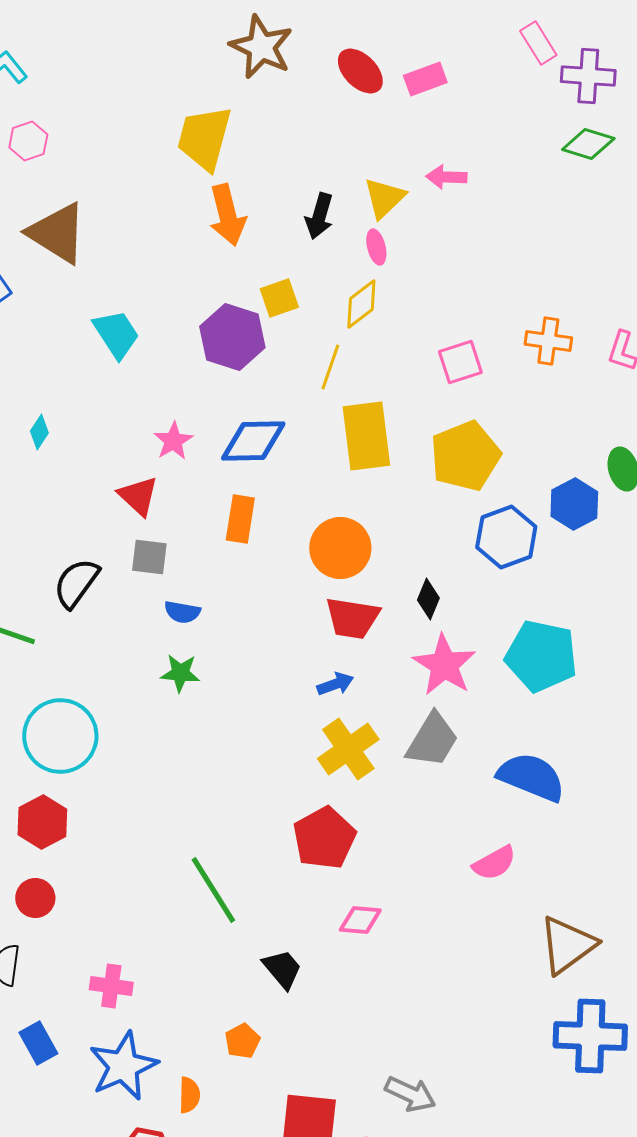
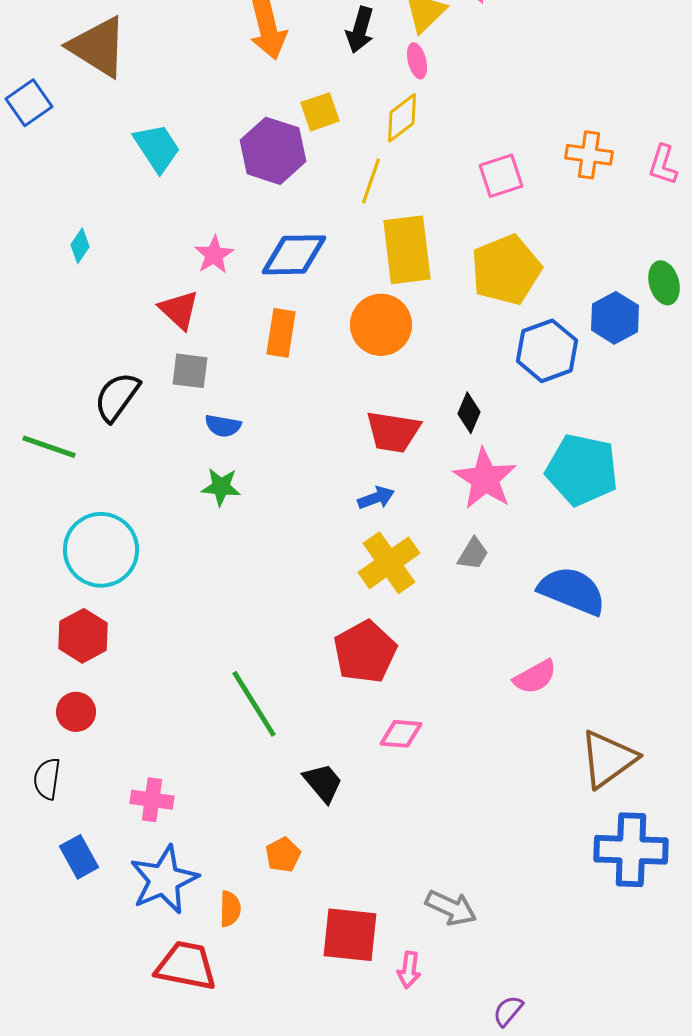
orange circle: (340, 548) -> (381, 325), moved
gray trapezoid: (432, 740) -> (473, 554), size x0.6

